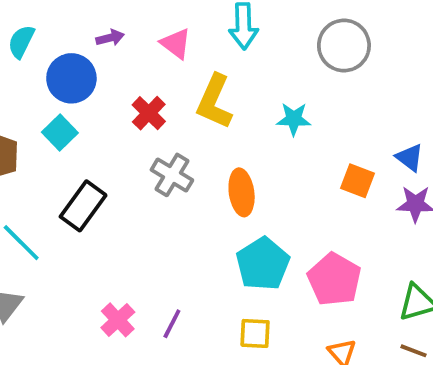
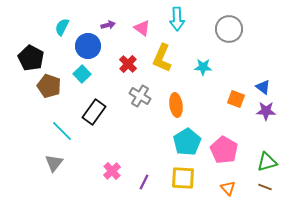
purple line: (172, 324) -> (144, 182), moved
yellow square: (255, 333) -> (183, 178), size x1.4

